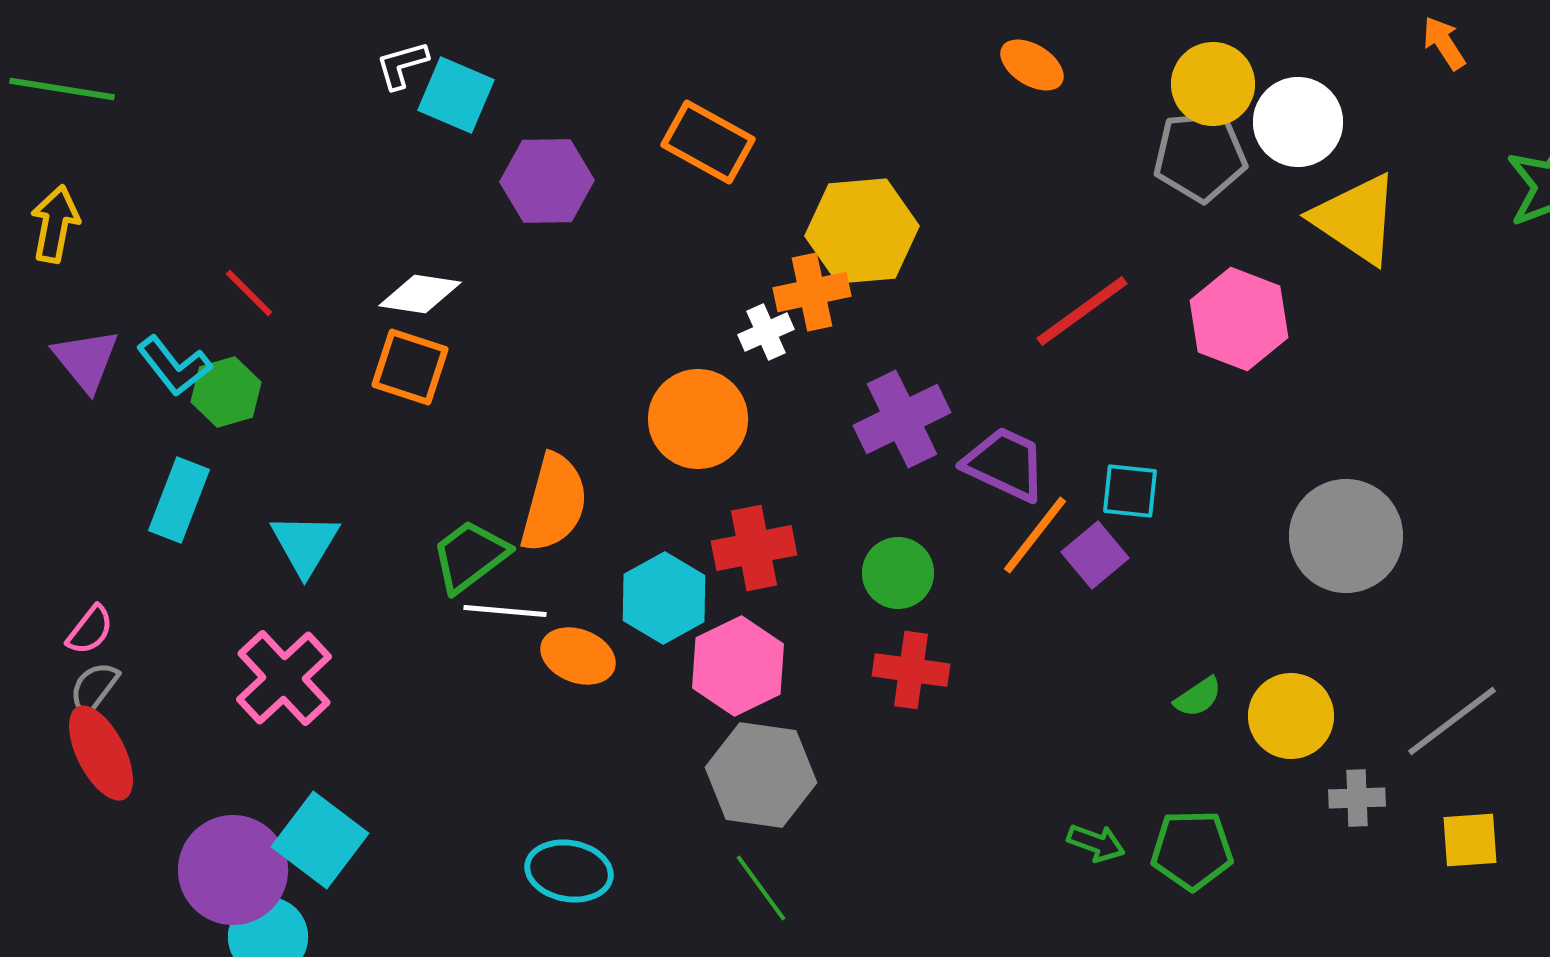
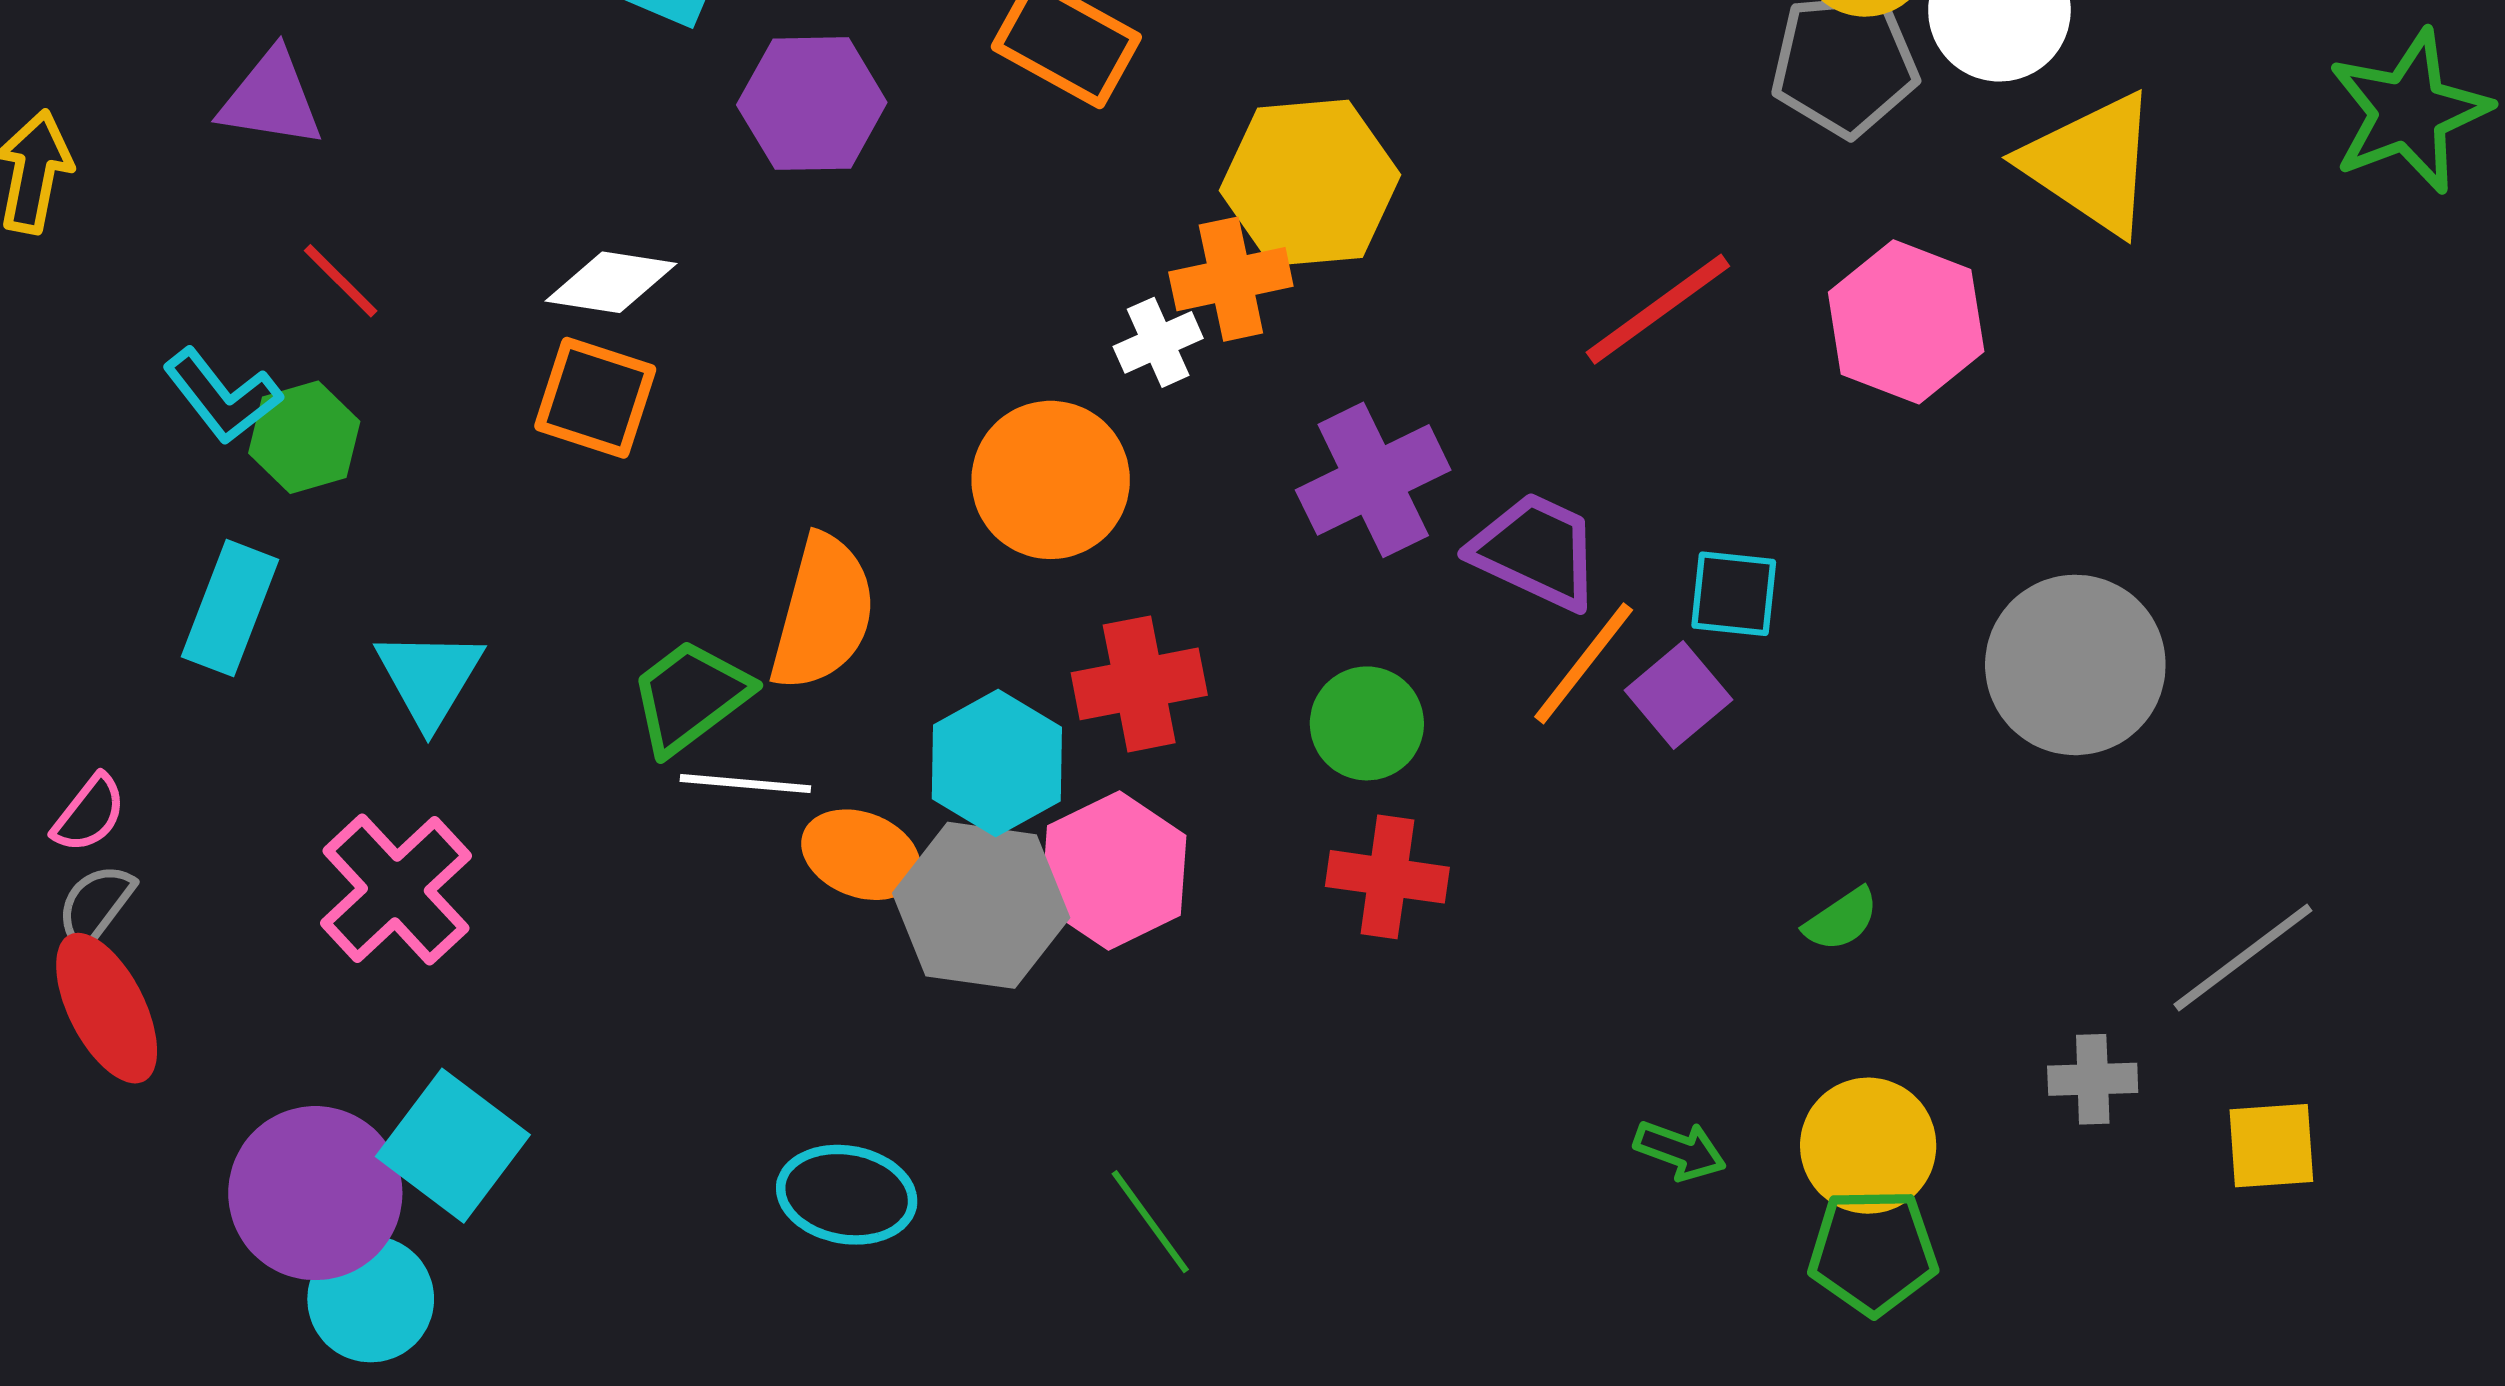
purple triangle: (86, 360) -> (271, 99), moved, turned -42
yellow circle: (1291, 716) -> (1868, 1146), moved
gray hexagon: (761, 775) -> (981, 905), moved
green pentagon: (1192, 850) -> (1873, 1252), moved

